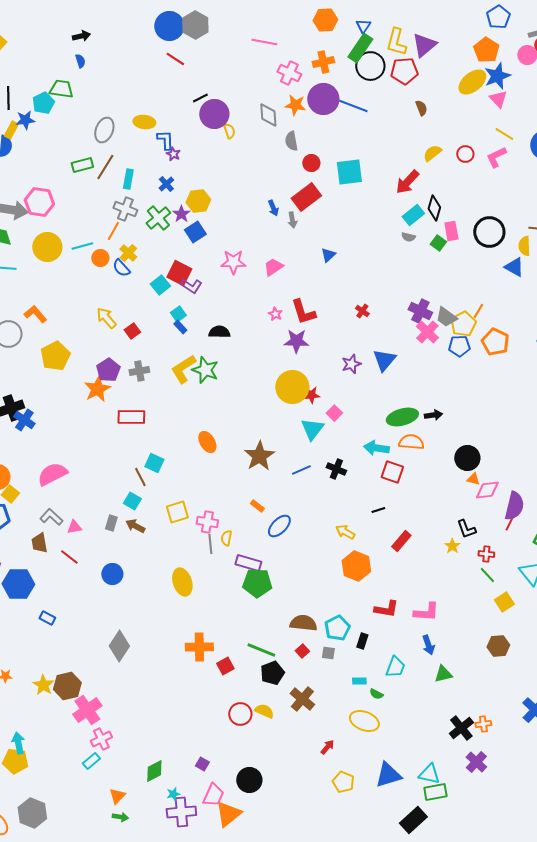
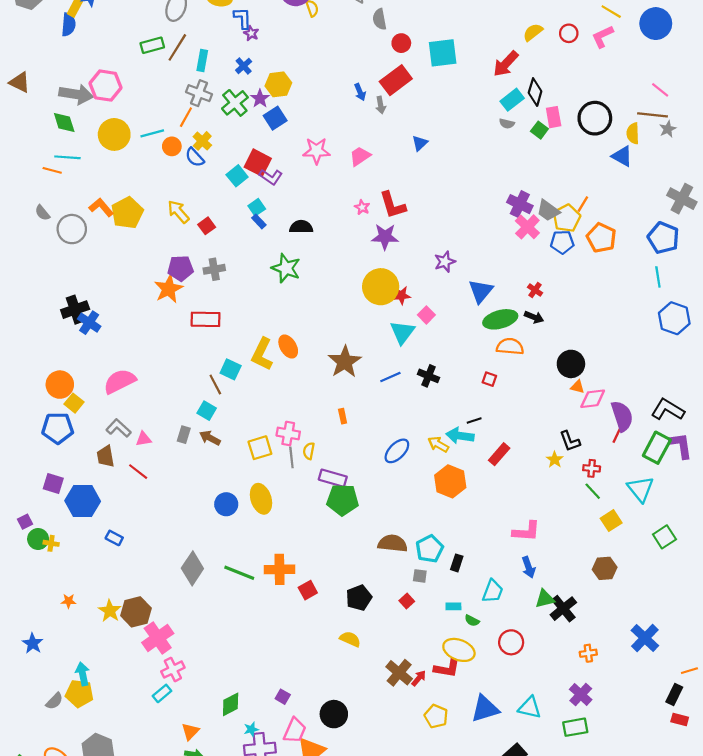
red cross: (362, 311) -> (535, 290), moved
yellow pentagon: (55, 356) -> (127, 213), moved
blue triangle: (384, 360) -> (481, 291), moved
yellow L-shape: (183, 369) -> (262, 354), moved, turned -32
purple pentagon: (108, 370) -> (181, 268), turned 30
black arrow: (433, 415) -> (534, 317), turned 30
cyan arrow: (376, 448) -> (460, 436), moved
red square: (392, 472) -> (489, 379), size x0.6
orange rectangle: (257, 506) -> (343, 416), turned 40
purple semicircle: (514, 506) -> (622, 416), turned -32
yellow square: (177, 512) -> (260, 448), moved
blue ellipse: (279, 526) -> (397, 451), moved
blue circle: (112, 574) -> (226, 504), moved
red L-shape: (386, 609) -> (447, 668), moved
green line: (261, 650) -> (239, 573), moved
red square: (302, 651) -> (407, 601), moved
brown cross: (302, 699) -> (399, 673), moved
red circle: (240, 714) -> (511, 642), moved
black cross: (461, 728) -> (563, 609), moved
green rectangle: (435, 792) -> (575, 727), moved

